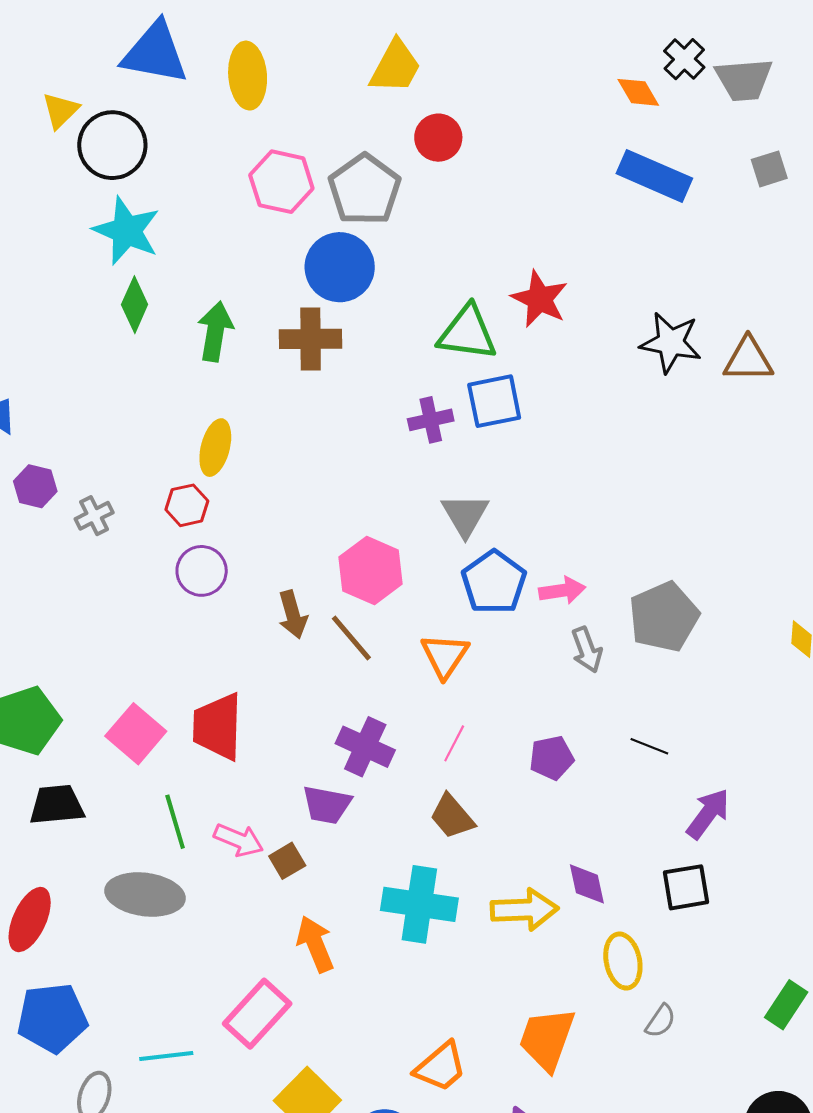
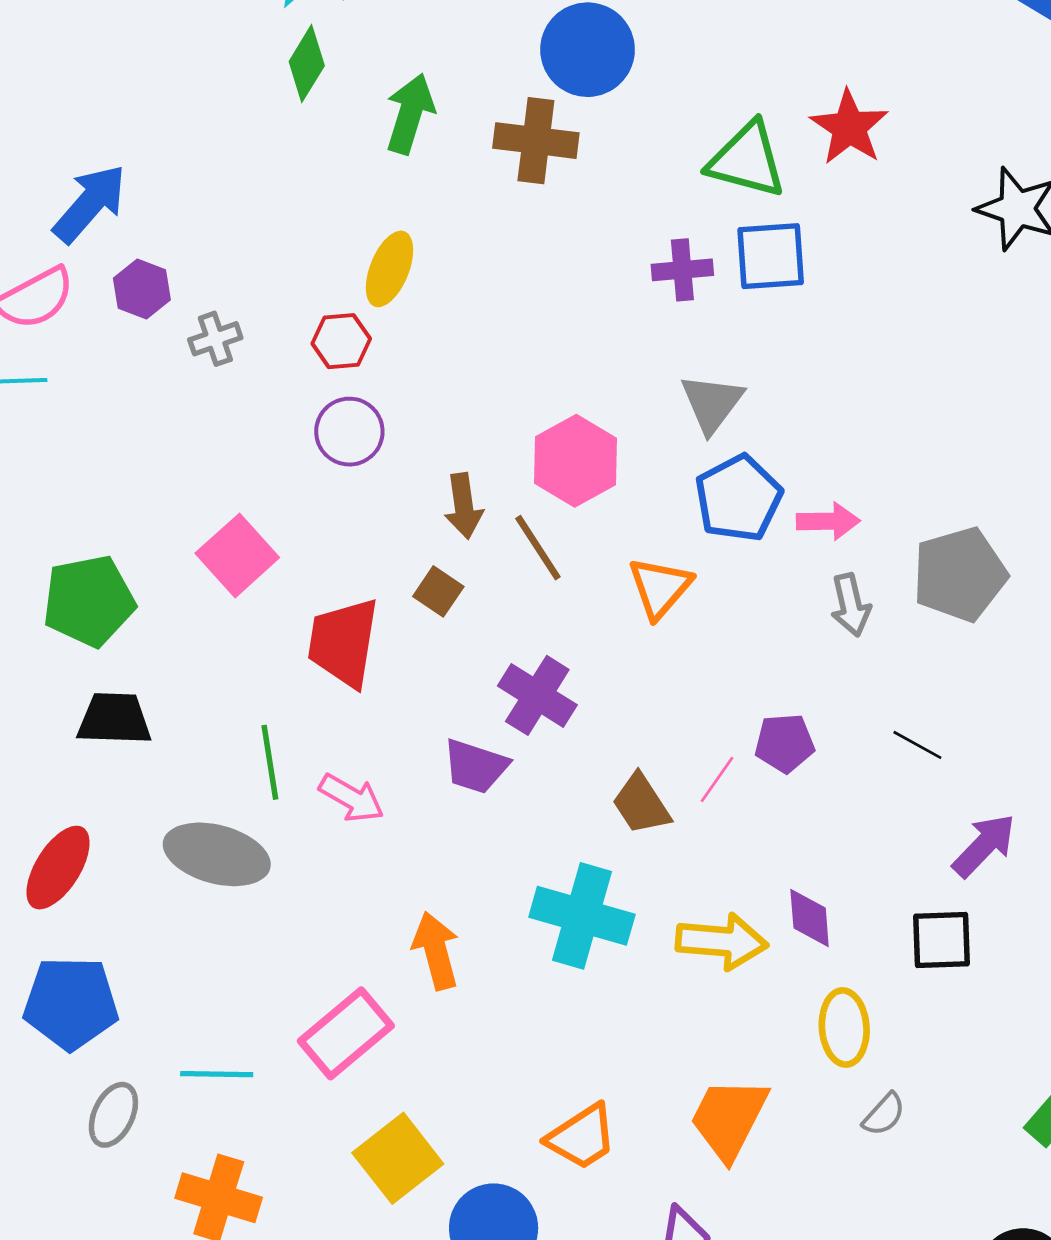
pink square: (136, 734) -> (237, 555), moved
pink line: (454, 743) -> (717, 779), moved
brown square: (287, 861) -> (438, 591), moved, turned -33

